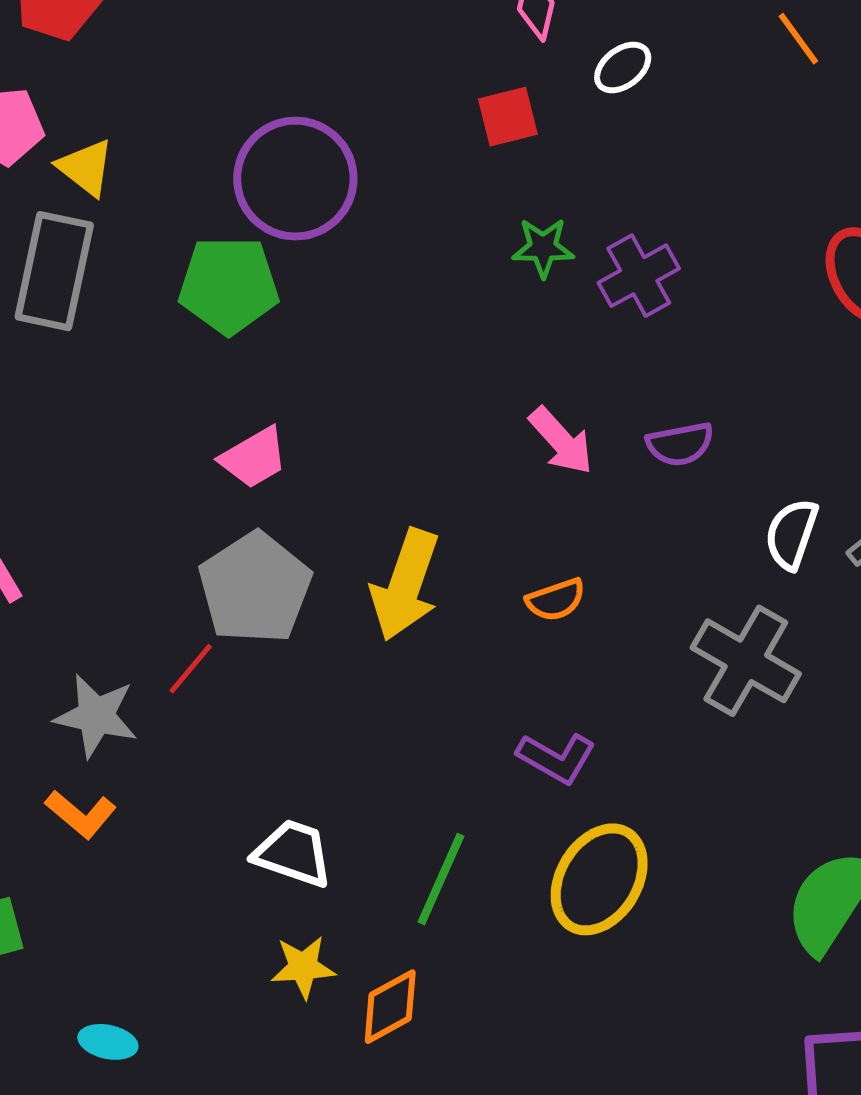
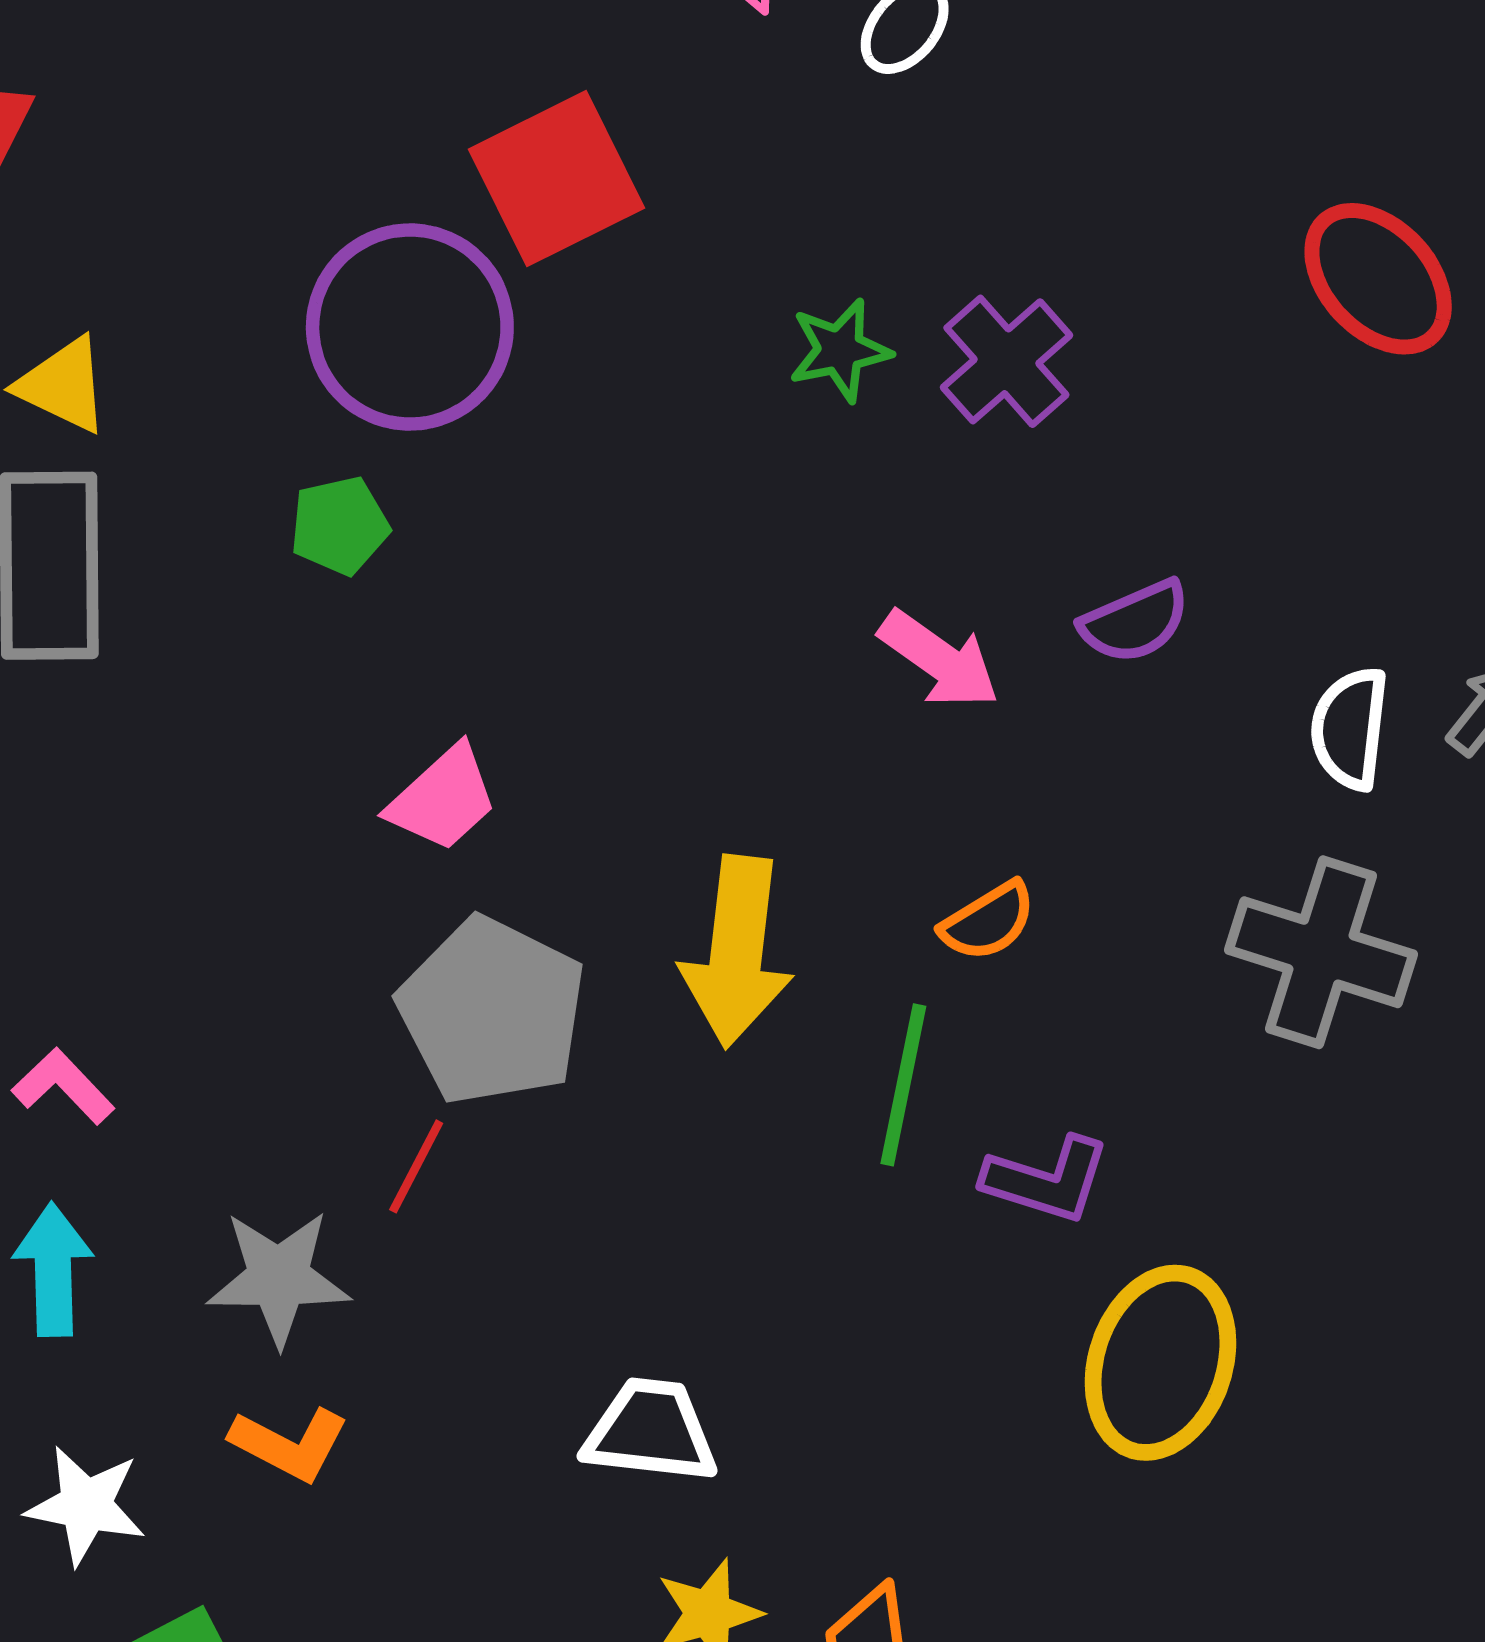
red square: (508, 117) -> (556, 179), moved, size x1.6
green pentagon: (229, 285) -> (340, 526), size x0.6
green line: (441, 879) -> (903, 1085), moved

